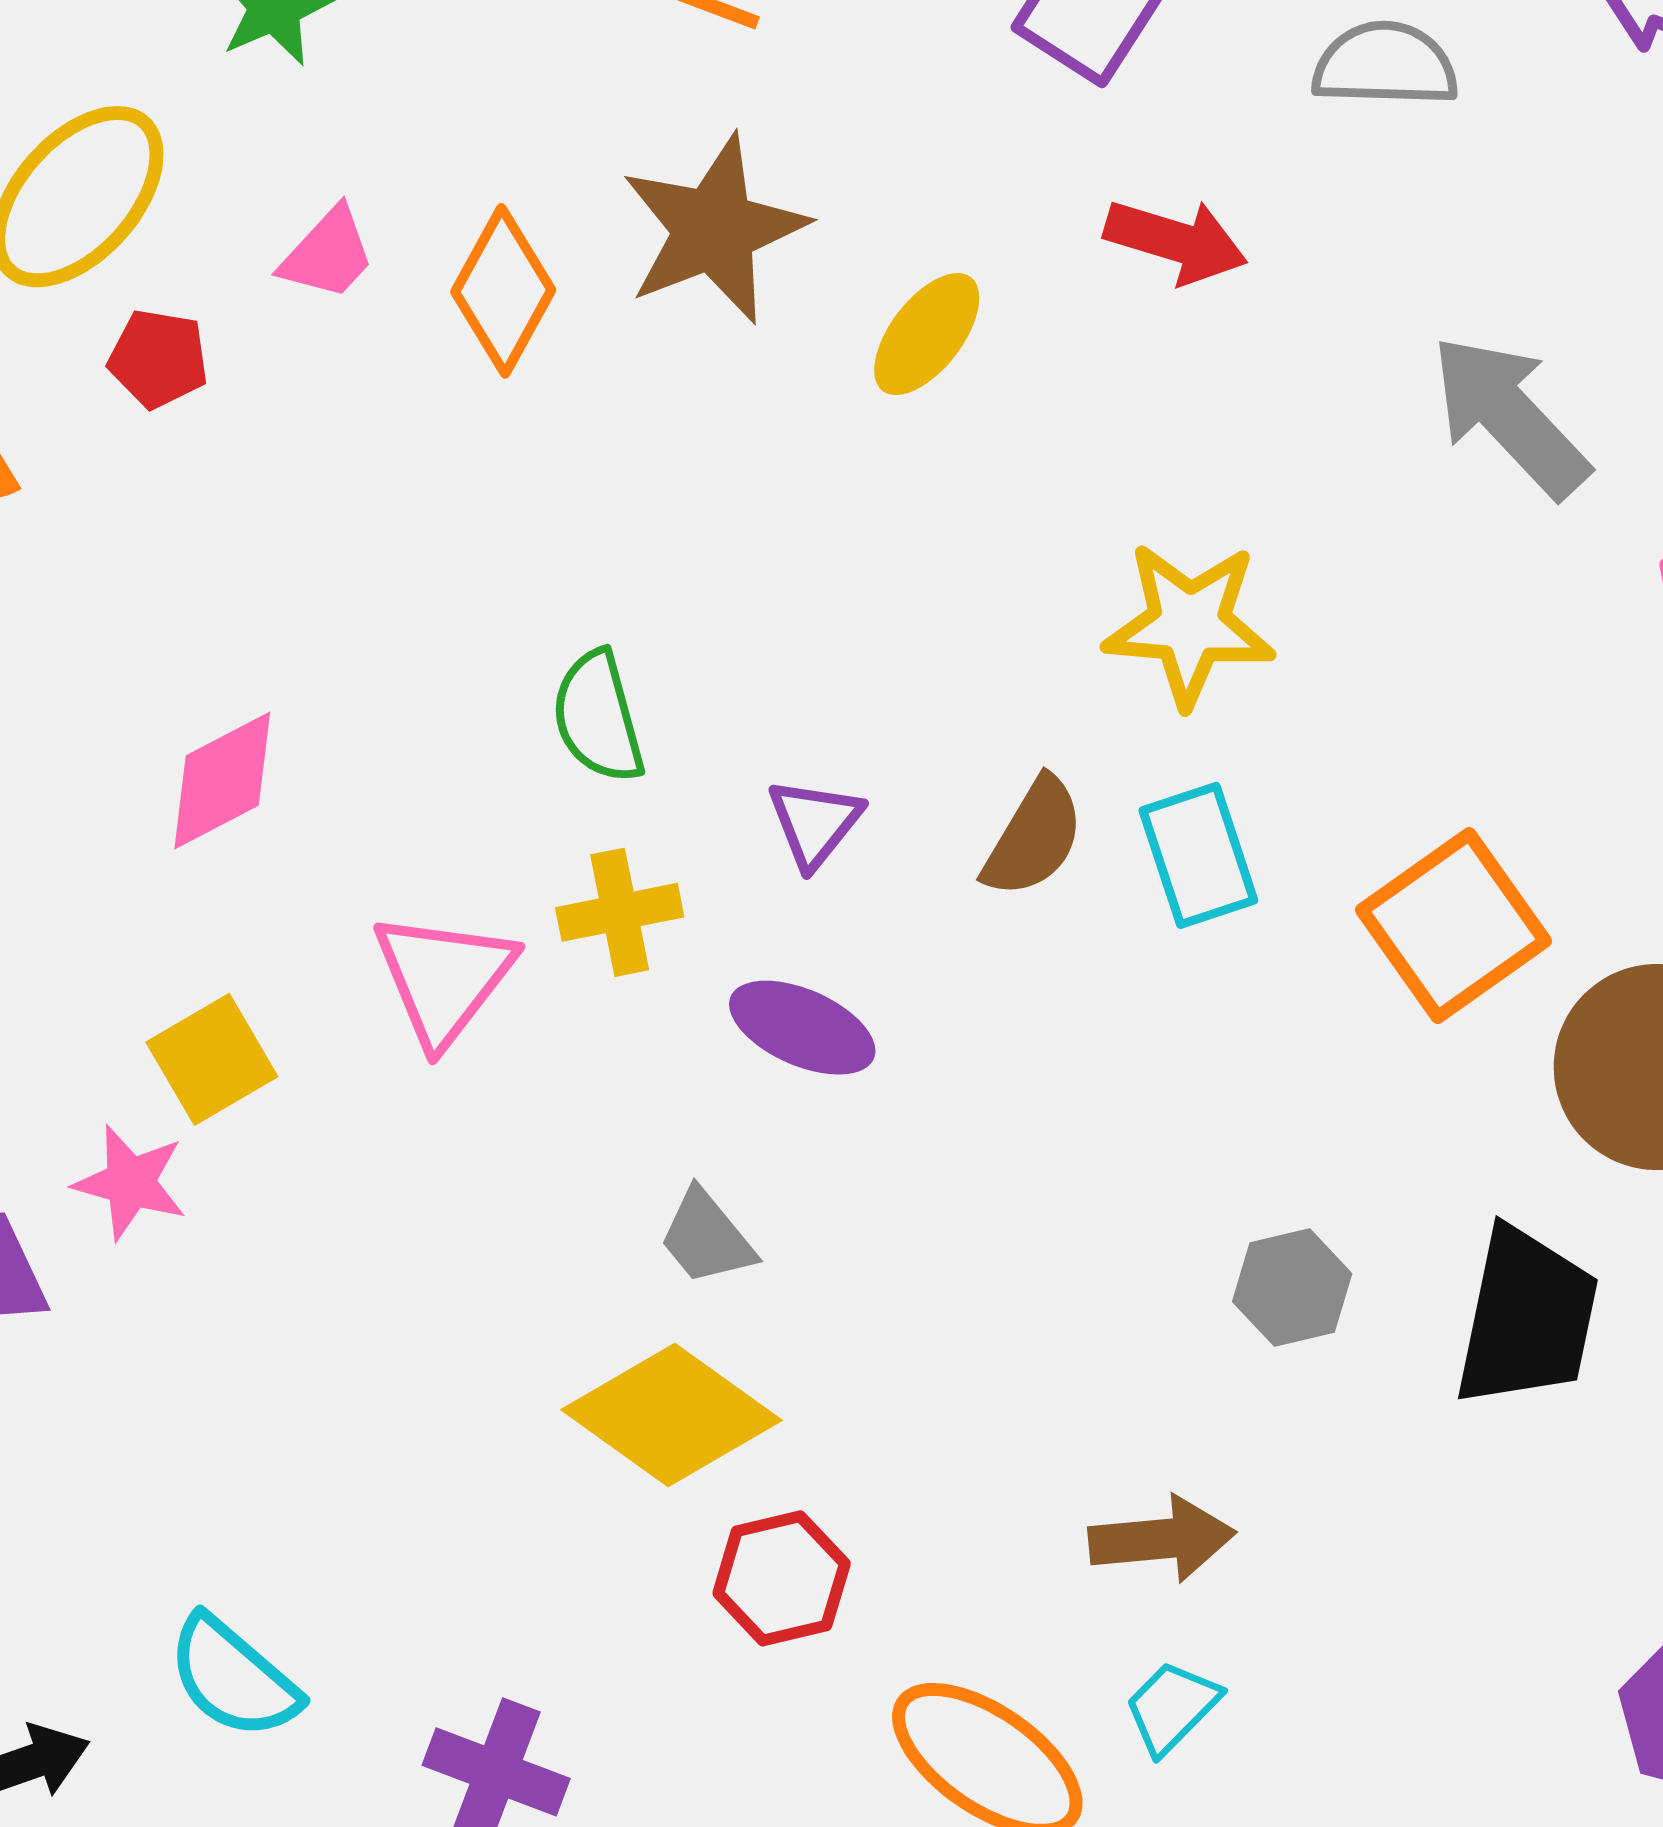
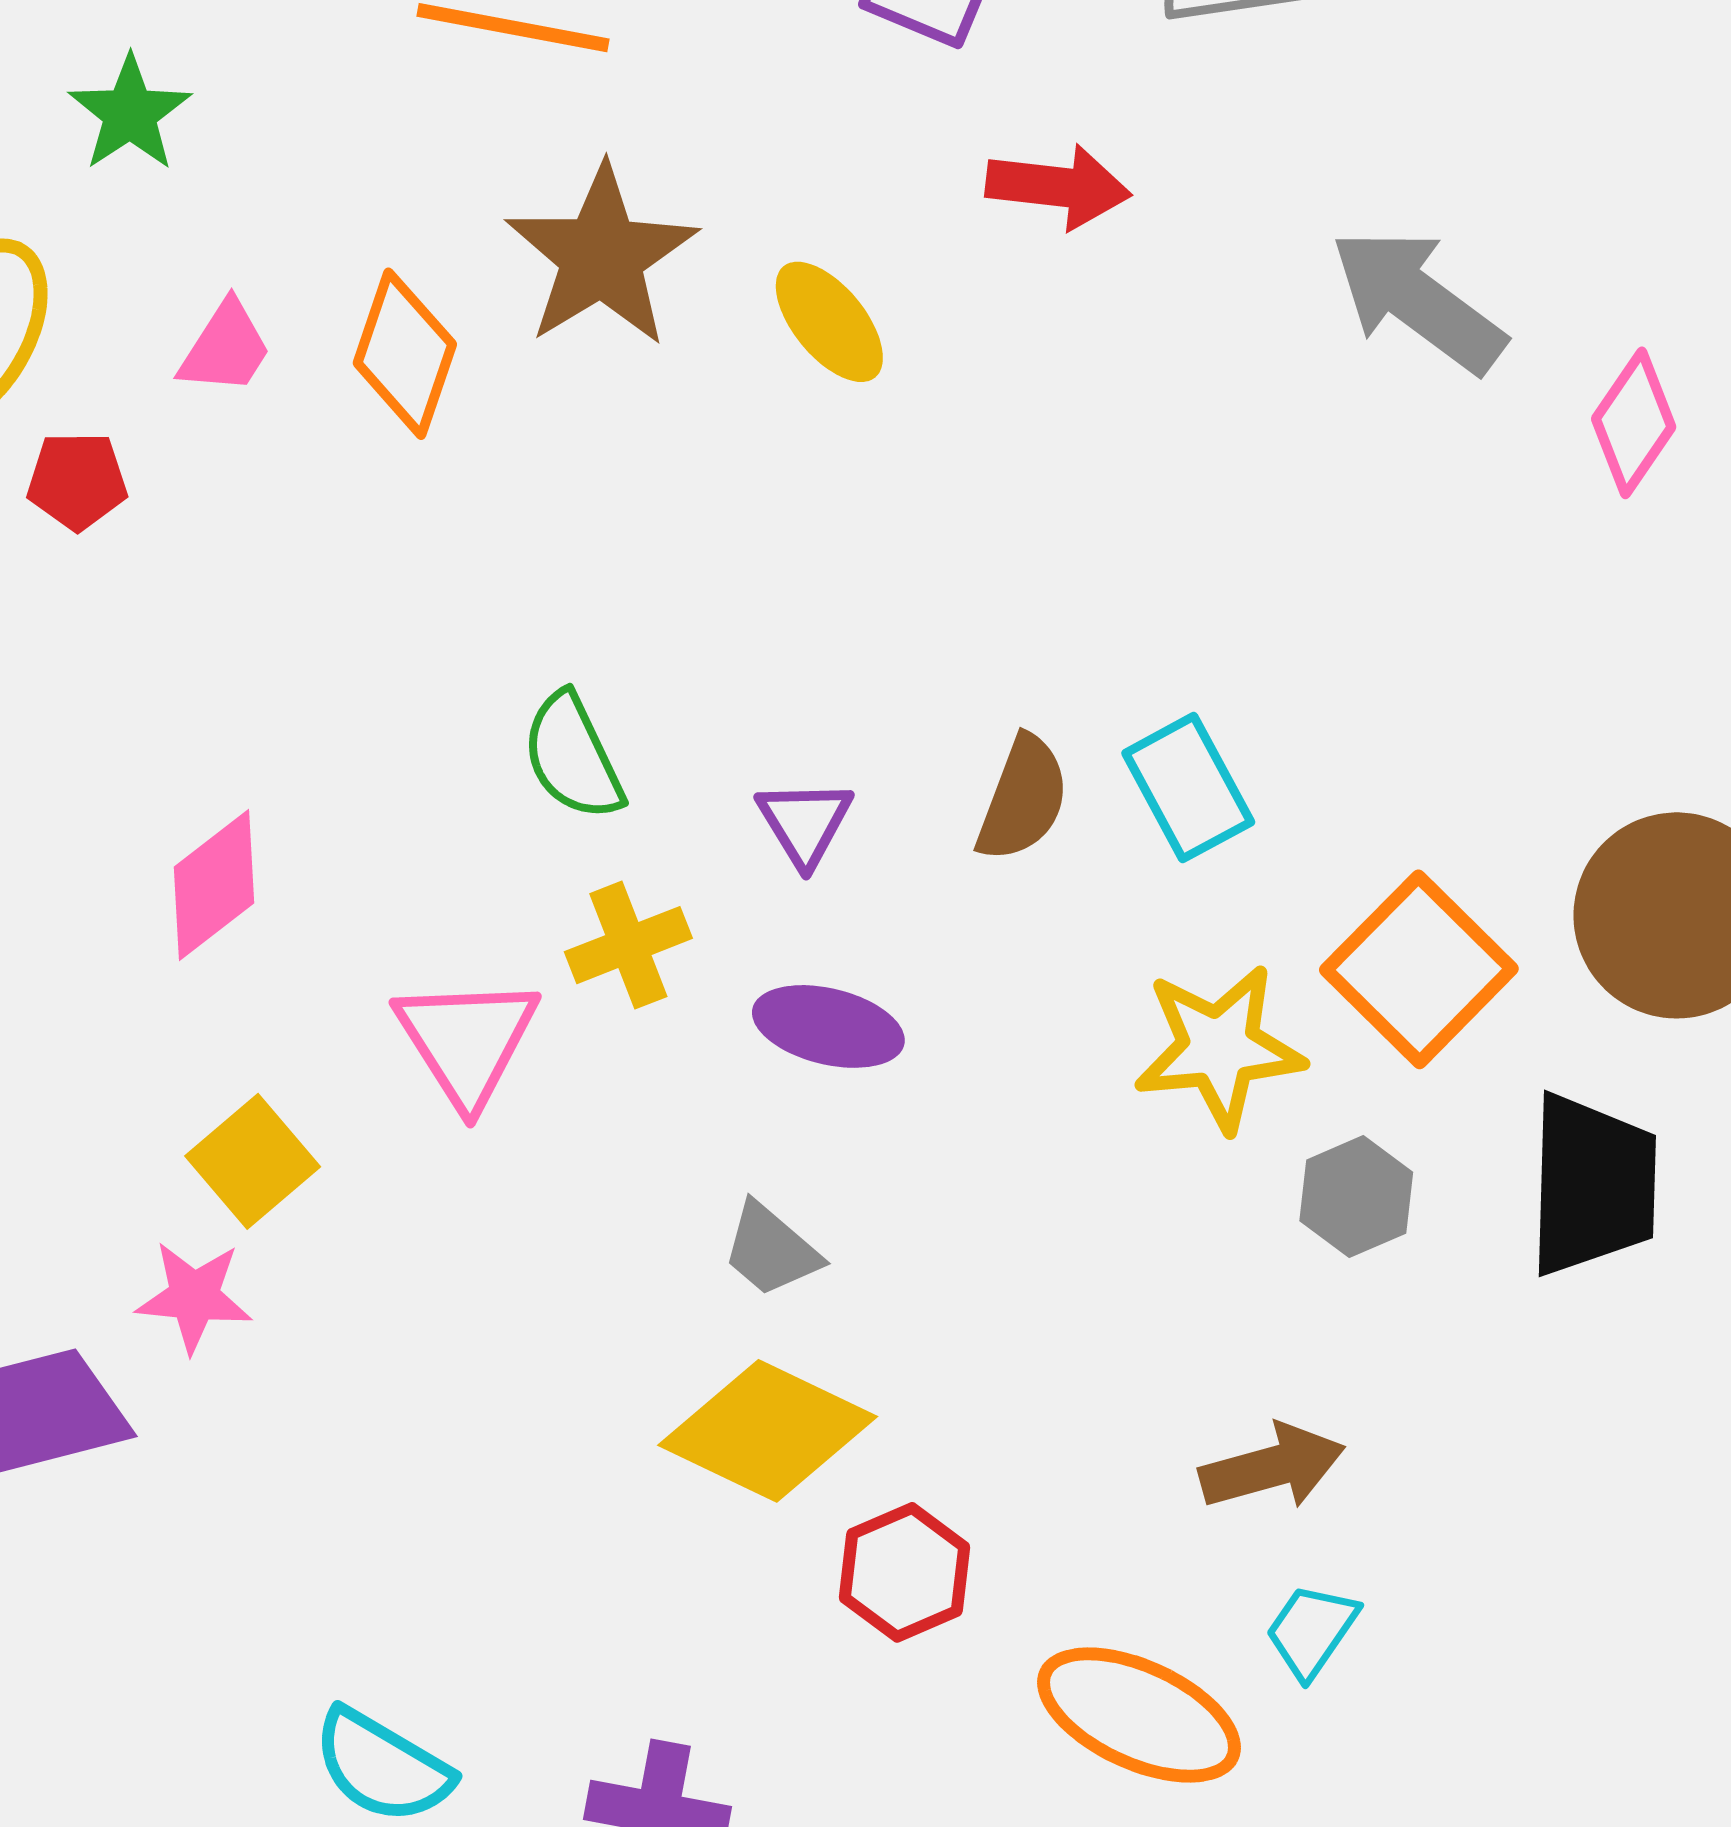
yellow ellipse: (927, 334) -> (829, 322), turned -67
yellow star: (1189, 624) -> (1219, 1048), moved
orange square: (1454, 926) -> (1419, 969), moved

